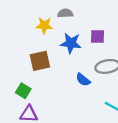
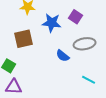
purple square: (97, 37) -> (76, 17), turned 32

